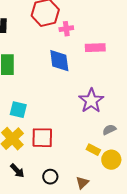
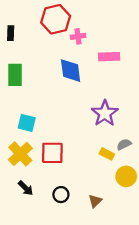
yellow rectangle: (93, 150) -> (107, 154), moved

